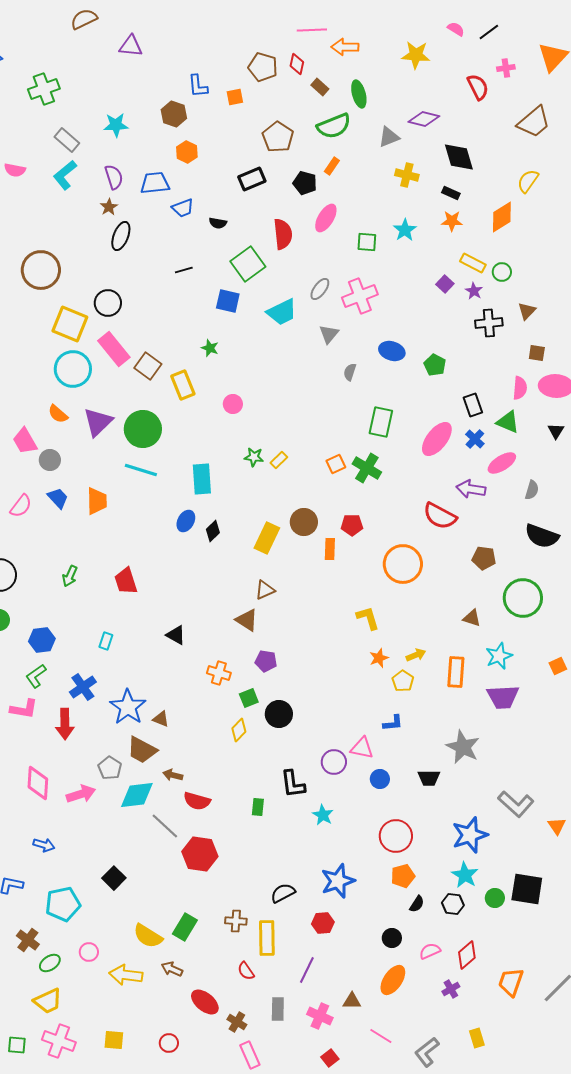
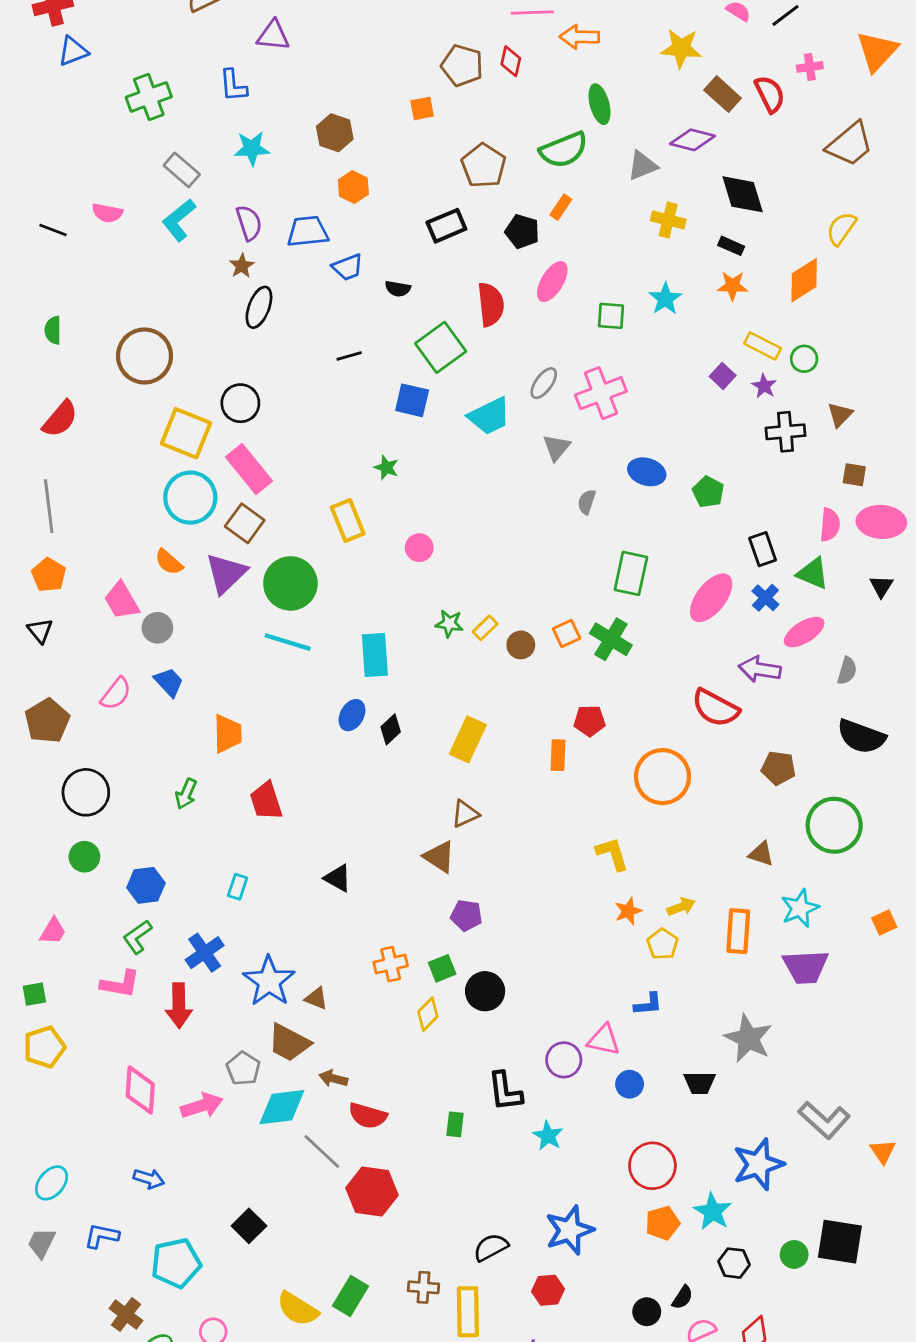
blue L-shape: (198, 86) -> (233, 86), moved
brown rectangle: (320, 87) -> (723, 94), moved, size x1.4
brown square: (148, 366) -> (245, 523), moved
orange trapezoid: (97, 501) -> (227, 734), moved
brown circle: (304, 522) -> (521, 645), moved, size x0.7
orange cross: (219, 673) -> (391, 964), moved, turned -30
cyan star: (465, 875) -> (713, 1212), moved
black semicircle: (417, 904) -> (682, 1297), moved

